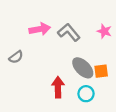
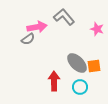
gray L-shape: (69, 32) -> (64, 17), moved
gray semicircle: (16, 57) -> (28, 39), moved

